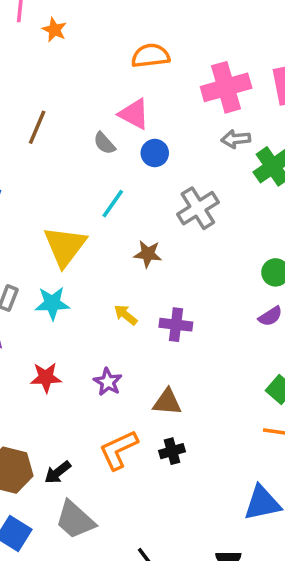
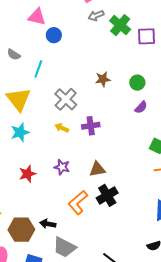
gray semicircle: (104, 143) -> (14, 55), moved
gray cross: (198, 208) -> (66, 99), moved
brown star: (148, 254) -> (103, 79), moved
black cross: (172, 451) -> (107, 195), size x1.5
black arrow: (58, 472) -> (48, 224), turned 63

